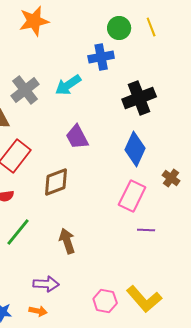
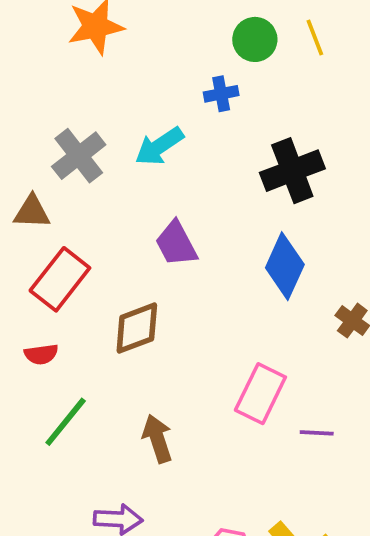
blue cross: (101, 57) -> (221, 94), size x0.7
pink rectangle: (132, 196) -> (260, 394), moved
purple line: (146, 230) -> (317, 433), moved

